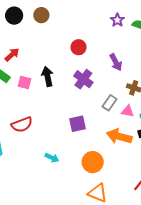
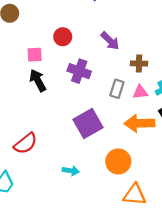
pink square: (24, 82) -> (35, 55), moved
purple square: (78, 124) -> (88, 123), size x1.4

